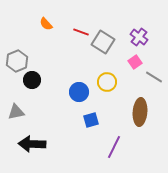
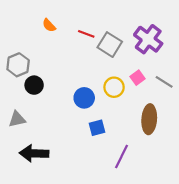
purple cross: (139, 37) -> (148, 39), size x1.5
pink square: (135, 62) -> (137, 78), moved

